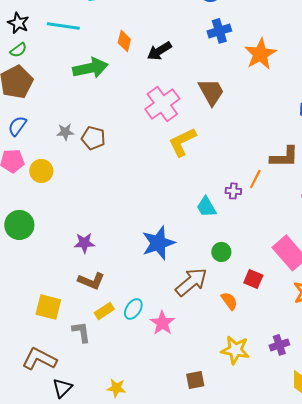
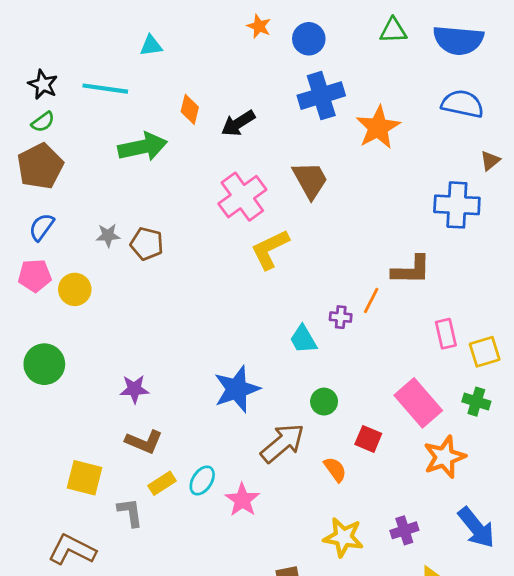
blue cross: (219, 31) -> (321, 96), size x1.4

